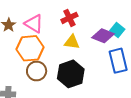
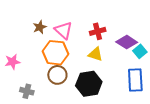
purple diamond: (103, 36) -> (127, 42), moved

